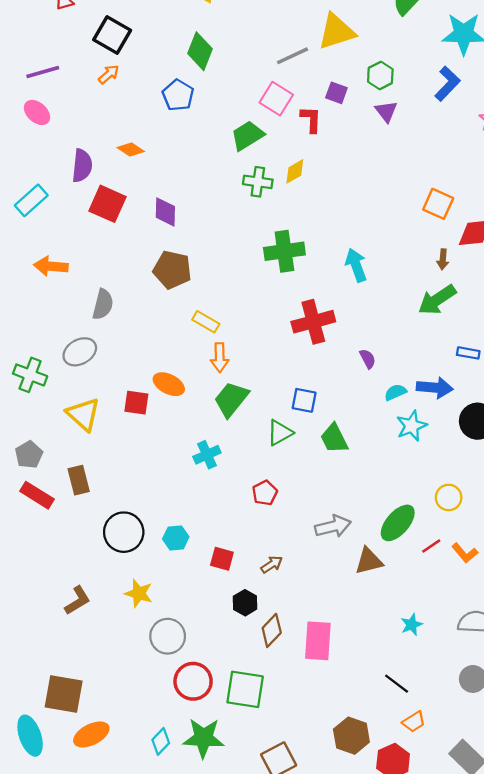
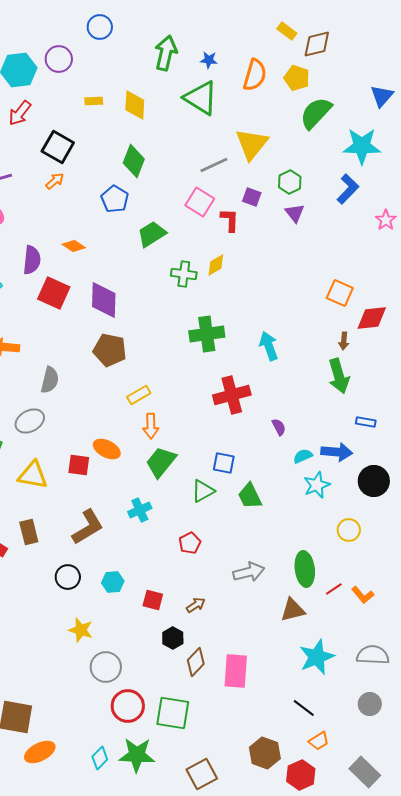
yellow triangle: (336, 32) -> (252, 144), turned -33
green trapezoid: (247, 136) -> (152, 234), moved
purple diamond: (165, 212) -> (104, 300), size x1.4
green arrow: (437, 300) -> (339, 376), turned -72
yellow rectangle: (206, 322) -> (139, 395), turned -60
yellow triangle: (83, 414) -> (33, 475), turned -32
yellow circle: (449, 497) -> (349, 530), moved
green ellipse: (398, 523) -> (305, 569), turned -48
black circle: (124, 532) -> (68, 577), size x0.7
brown triangle: (369, 561) -> (293, 610), moved
brown L-shape: (77, 600) -> (88, 527), moved, size x1.4
cyan star: (412, 625) -> (317, 657), size x1.8

